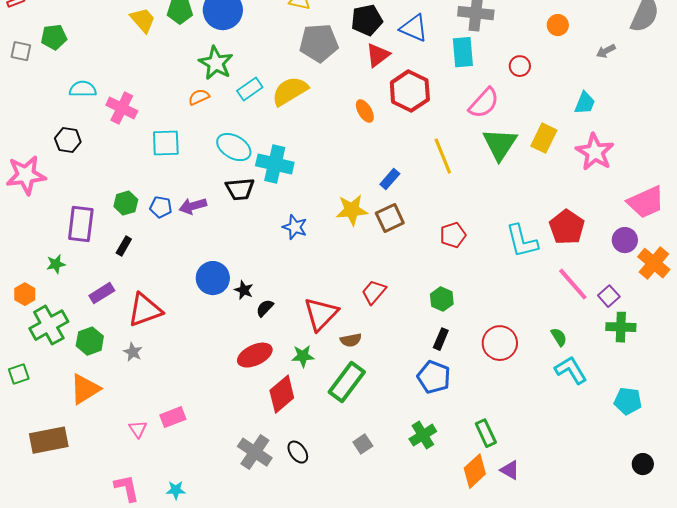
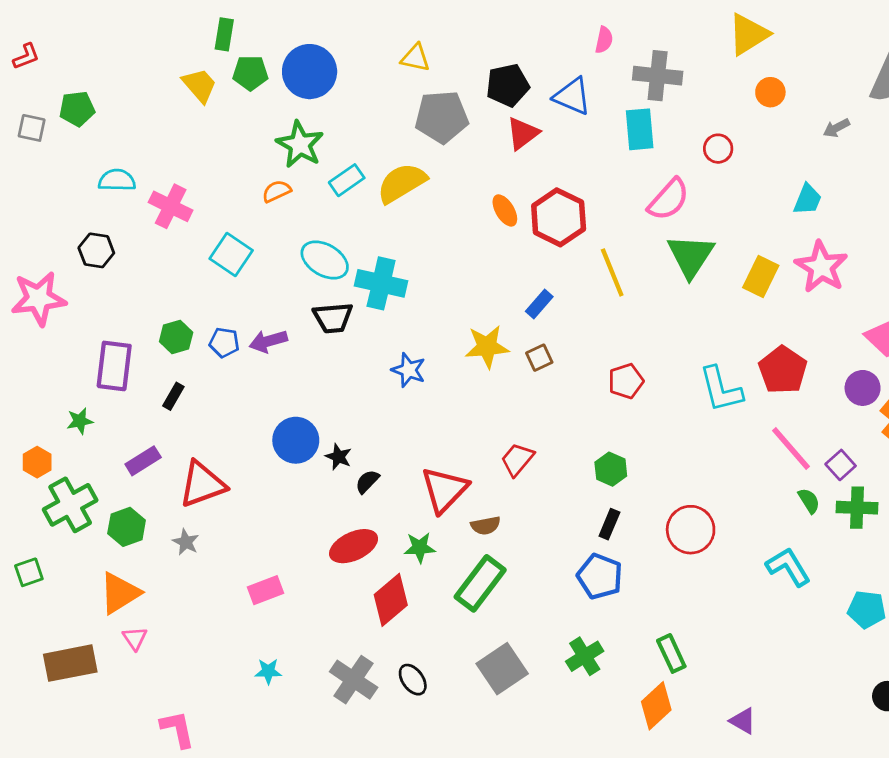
red hexagon: (410, 91) -> (559, 217), moved
yellow rectangle: (544, 138) -> (761, 277), moved
cyan square: (166, 143) -> (231, 254), turned 36
brown square: (390, 218) -> (539, 358), size x0.7
green semicircle: (559, 337) -> (809, 501), moved
pink rectangle: (173, 417) -> (266, 590), moved
pink triangle: (138, 429) -> (135, 638), moved
gray square: (363, 444) -> (502, 669), size x1.8
purple triangle: (510, 470) -> (743, 721), moved
cyan star: (176, 490) -> (268, 671), moved

